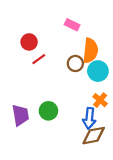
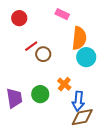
red circle: (29, 42) -> (19, 18), moved
brown circle: (75, 63) -> (43, 54), moved
orange cross: (100, 100) -> (64, 84), moved

